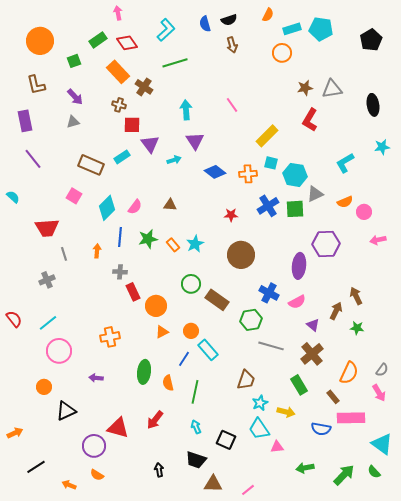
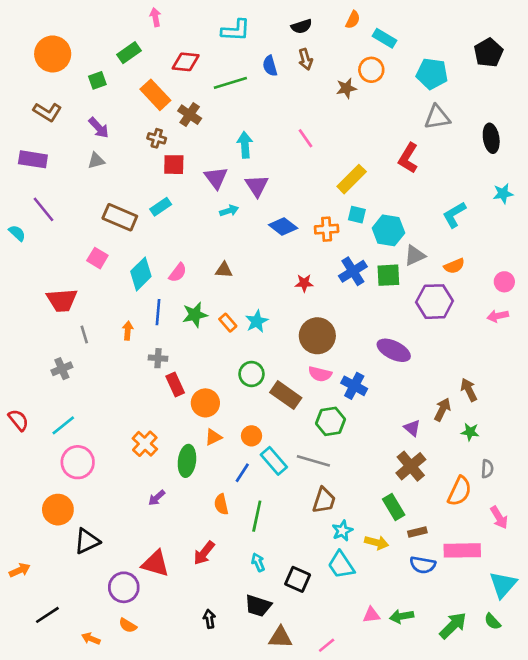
blue semicircle: (205, 24) -> (270, 66), moved
cyan rectangle: (292, 29) -> (384, 38), turned 48
cyan pentagon: (321, 29) -> (432, 74), moved
cyan L-shape: (166, 30) -> (236, 30), moved, turned 45
red diamond: (127, 43) -> (186, 62), moved, turned -50
brown L-shape: (36, 85) -> (47, 112), turned -45
brown star: (305, 88) -> (346, 88), moved
purple rectangle: (25, 121) -> (33, 159), turned -70
purple triangle: (150, 144) -> (216, 178), moved
cyan semicircle: (13, 197) -> (17, 233), moved
pink circle: (364, 212) -> (504, 282), moved
purple hexagon: (326, 244) -> (435, 302), moved
purple ellipse: (299, 266) -> (394, 350), turned -70
pink semicircle: (297, 302) -> (320, 374), moved, turned 42
orange cross: (110, 337) -> (145, 444), turned -36
gray line: (271, 346) -> (313, 461), moved
gray semicircle: (382, 370) -> (487, 469), moved, turned -32
green ellipse: (144, 372) -> (187, 461), moved
purple arrow: (96, 378) -> (157, 498), moved, turned -48
orange circle: (44, 387) -> (58, 510), size x1.5
brown rectangle: (333, 397) -> (417, 532), moved, turned -64
cyan triangle: (382, 444) -> (503, 585), turned 35
pink triangle: (277, 447) -> (371, 615), moved

